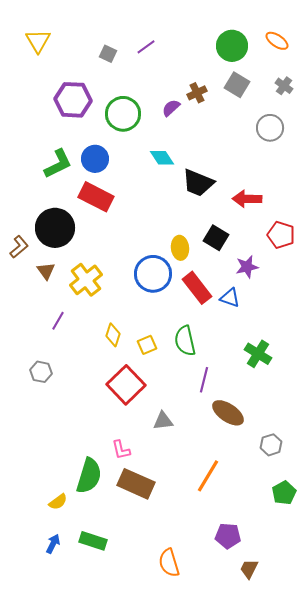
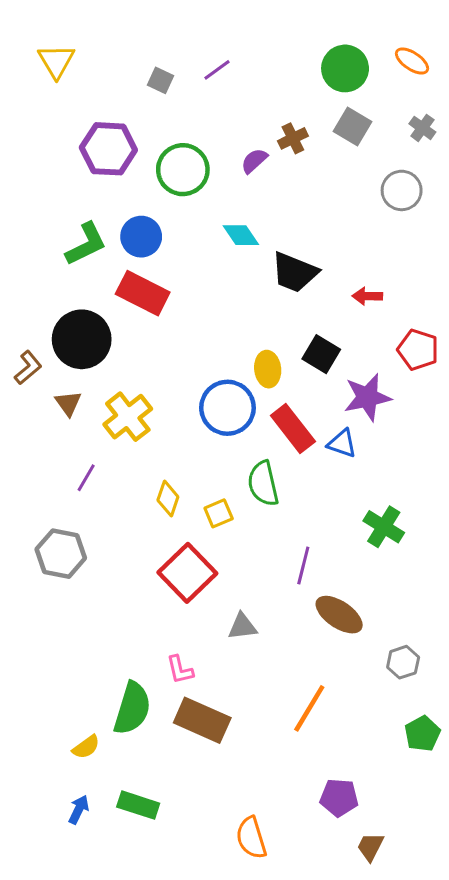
red arrow: (247, 199) -> (367, 296), size x0.7
purple star: (247, 267) -> (367, 397), size x1.4
green semicircle: (185, 341) -> (263, 484), moved
gray hexagon: (41, 372) -> (61, 554), size x1.5

